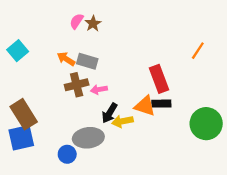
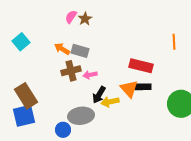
orange line: (198, 51) -> (174, 42), turned -35
red rectangle: (159, 79) -> (141, 66), turned -55
orange triangle: (145, 106) -> (129, 89), turned 30

